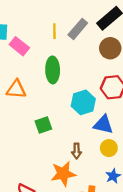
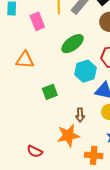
pink rectangle: (19, 46) -> (37, 21), moved, turned 30
green ellipse: (53, 70) -> (73, 44), moved, turned 55

